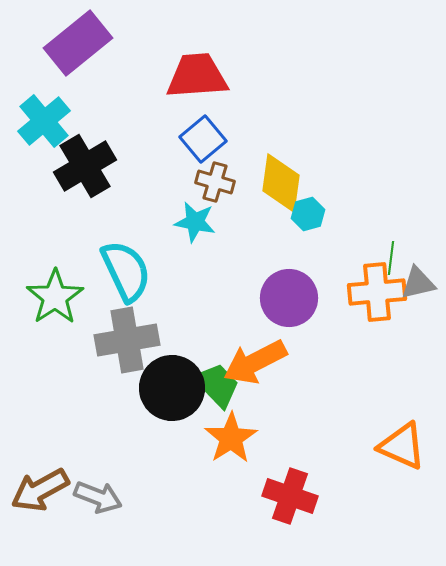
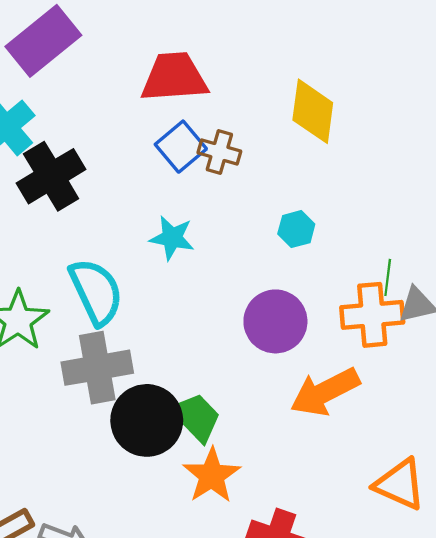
brown cross: (215, 182) -> (219, 152), moved
yellow diamond: (281, 183) -> (313, 111), moved
orange arrow: (255, 362) -> (325, 392), moved

